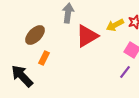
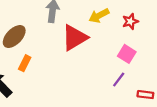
yellow arrow: (115, 25) -> (99, 16), moved

